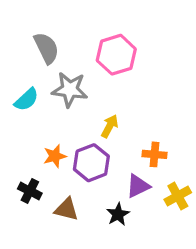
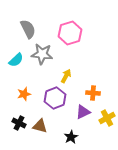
orange star: (55, 156) -> (24, 94), moved
black cross: (30, 191) -> (19, 123), moved
black star: (118, 214) -> (71, 137), moved

